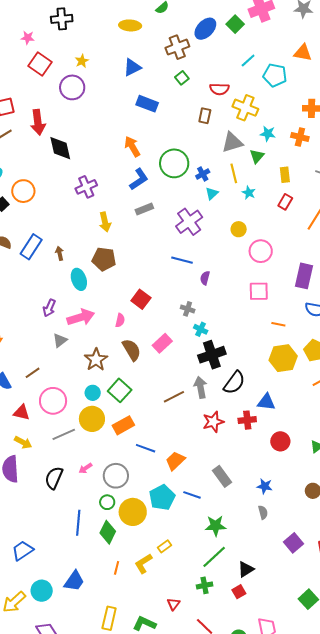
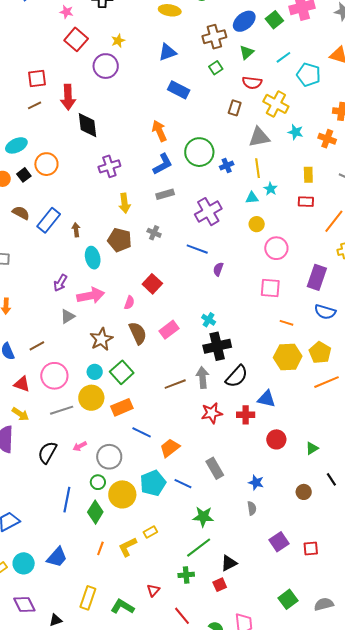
green triangle: (257, 156) -> (247, 52), moved
cyan triangle: (212, 194) -> (252, 198), moved, turned 32
red rectangle: (285, 202) -> (306, 202), turned 56
gray cross: (188, 309) -> (154, 233), moved

